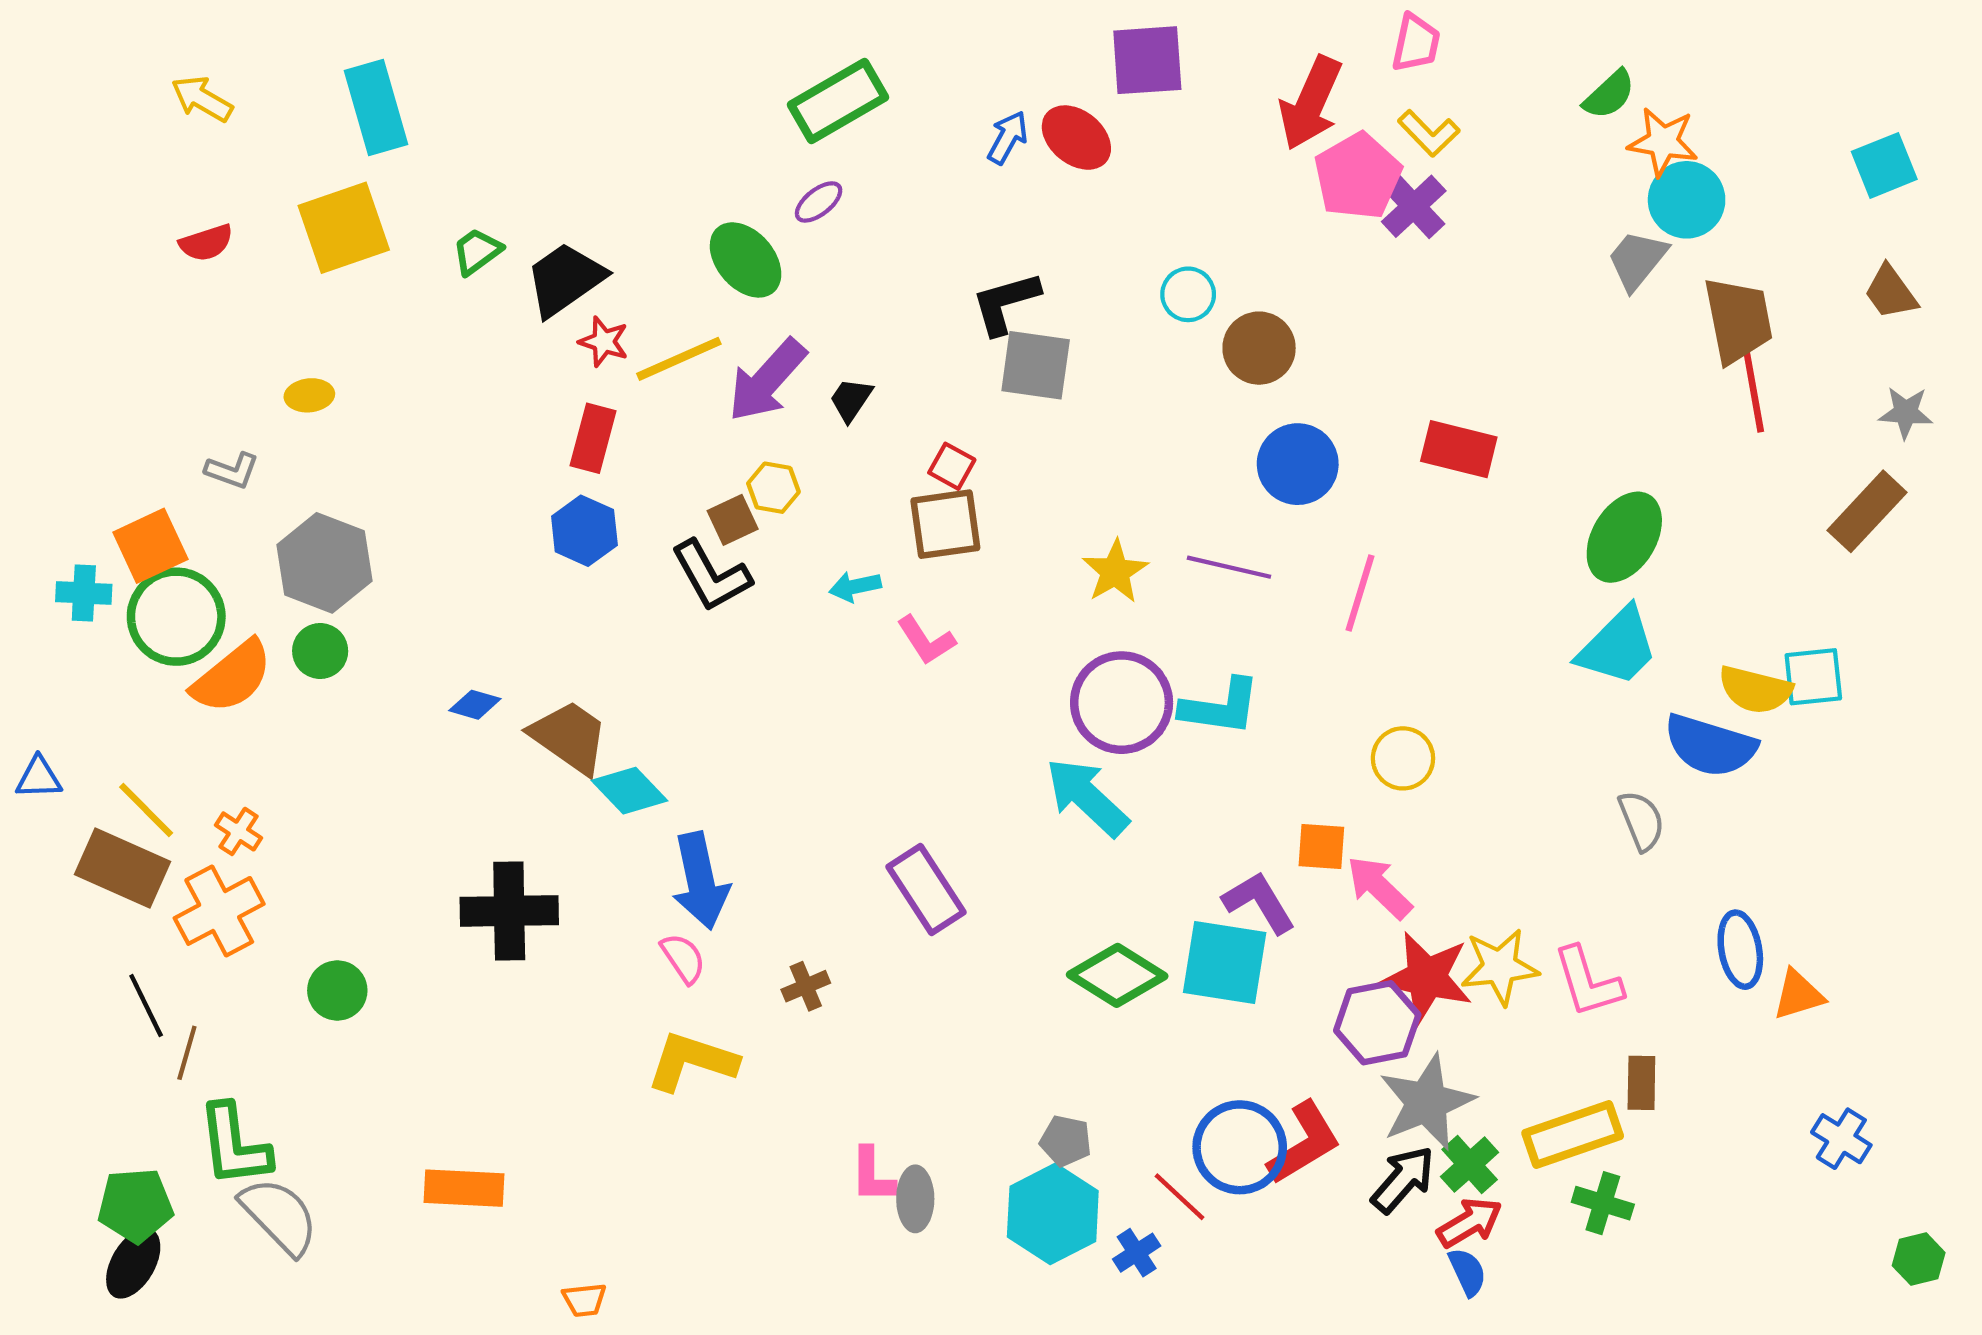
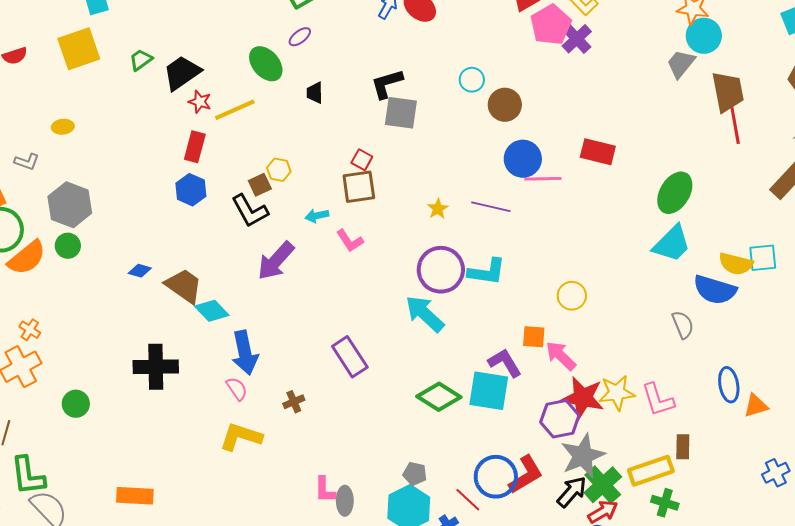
purple arrow: (767, 380) -> (276, 261), moved
black trapezoid: (851, 400) -> (315, 93), moved, turned -35
yellow star: (1115, 572) -> (438, 209), size x0.7
pink line: (1360, 593) -> (543, 179), moved, turned 72
blue cross: (1841, 1139) -> (776, 473), turned 32
green cross: (1470, 1164) -> (603, 485), size x1.4

